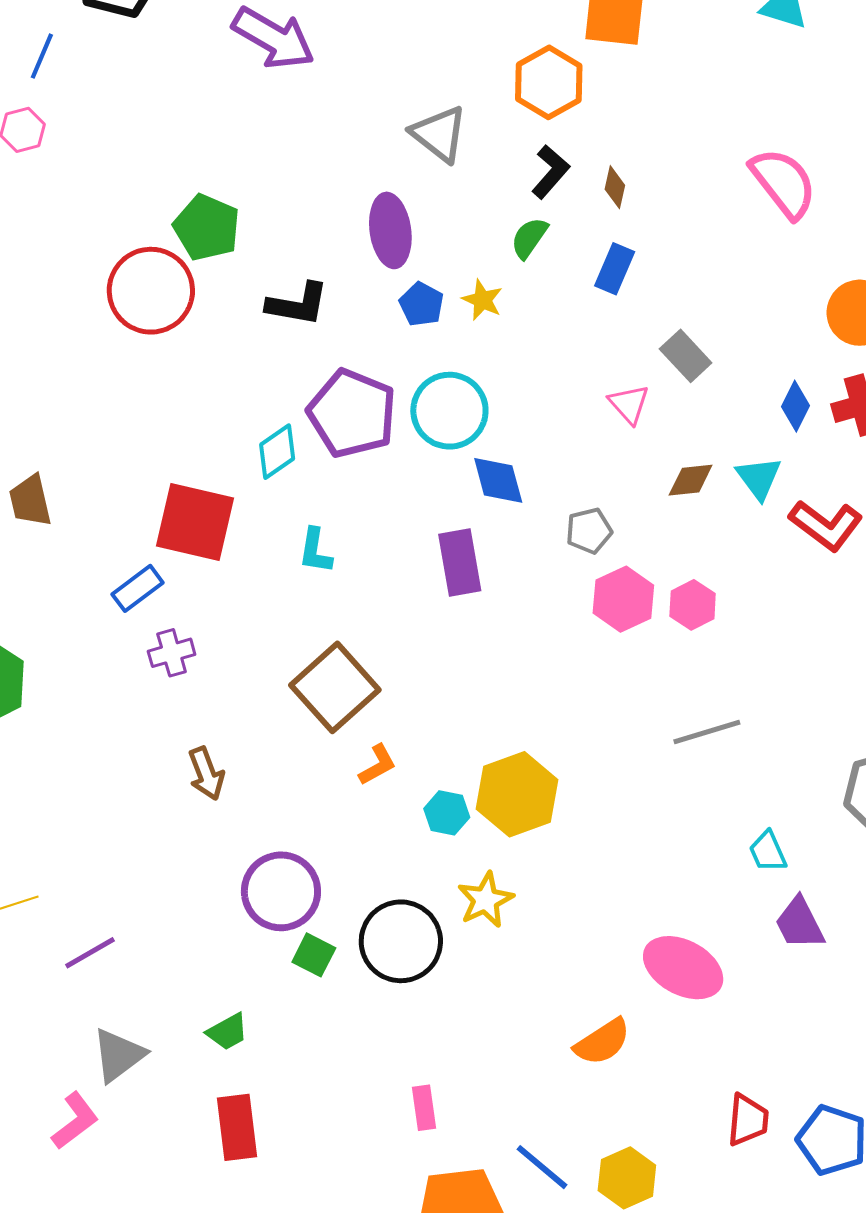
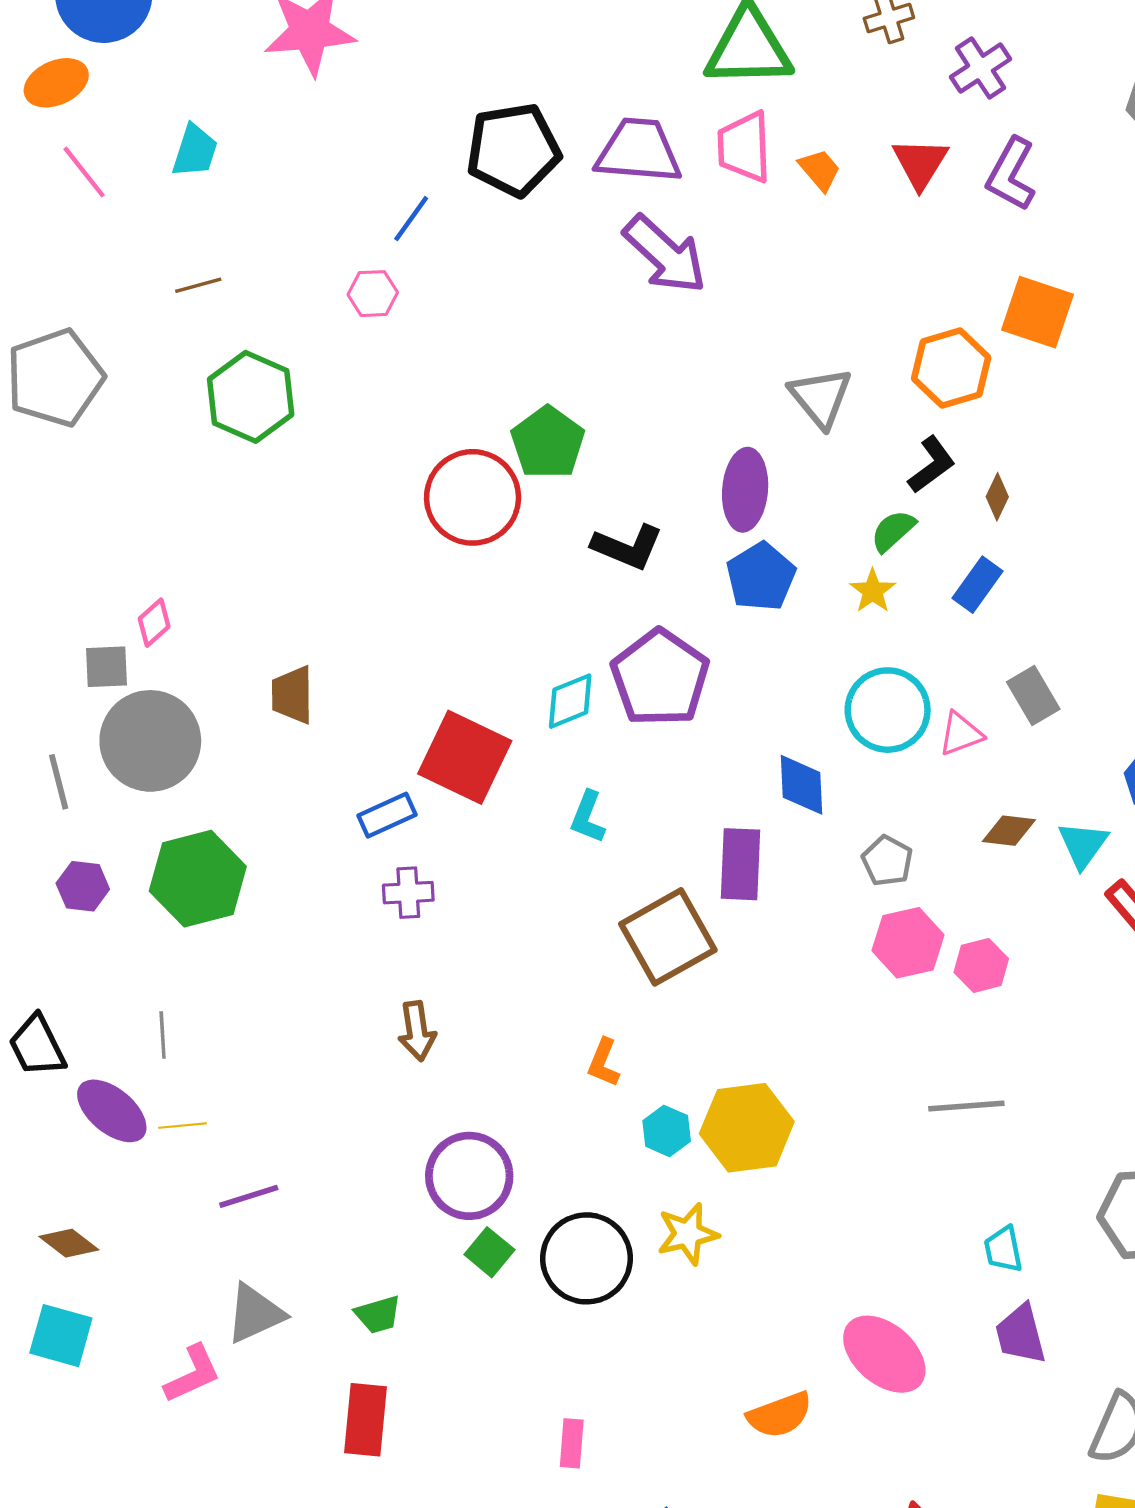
yellow star: (482, 300) -> (873, 591), moved
blue pentagon: (421, 304) -> (761, 577), size x1.4
pink triangle: (629, 404) -> (961, 734), turned 39
cyan circle: (449, 411) -> (888, 710), moved
gray pentagon: (589, 531) -> (887, 861), turned 30
brown square: (335, 687) -> (668, 937), moved
orange L-shape: (377, 765) -> (603, 1063), turned 129

